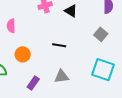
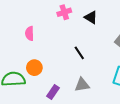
black line: (59, 45) -> (79, 53), turned 48
orange circle: (23, 54) -> (34, 68), moved

